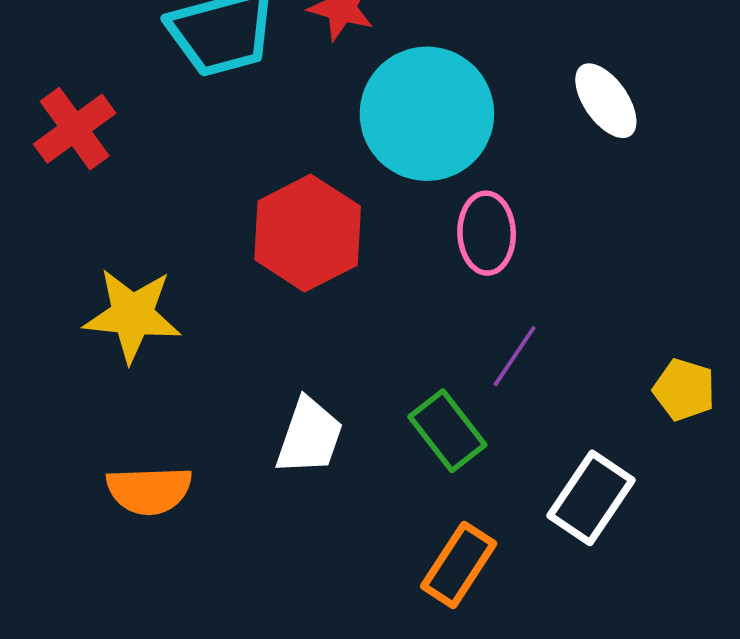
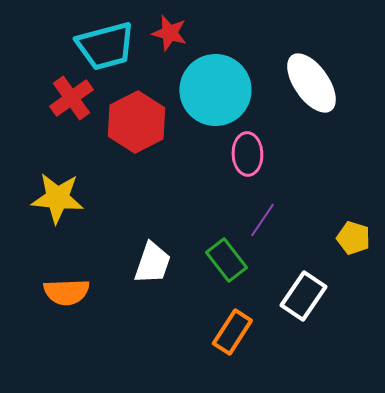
white ellipse: (606, 101) -> (311, 83), size x1.5
red cross: (75, 129) -> (71, 98), moved
red hexagon: (308, 233) -> (136, 122), moved

